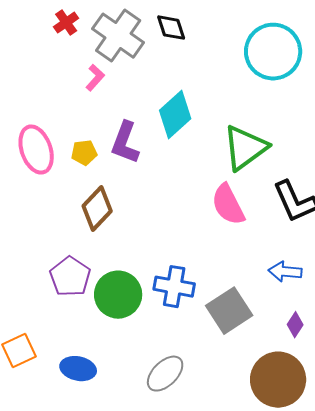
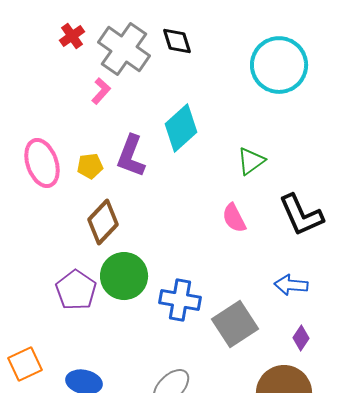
green triangle: (245, 148) -> (251, 161), size x0.6
pink semicircle: (228, 205) -> (234, 218), size x0.7
green circle: (118, 295) -> (124, 276), moved

